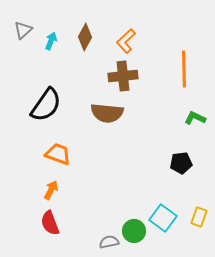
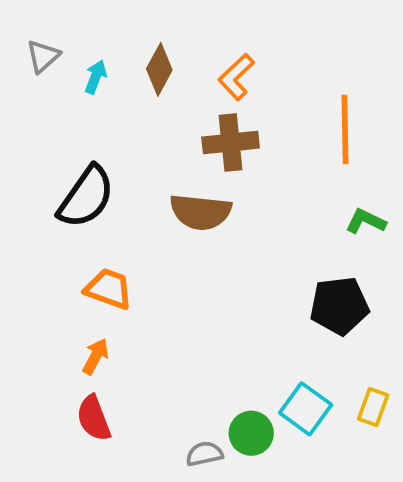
black pentagon: (181, 163) -> (339, 306), size x1.4

